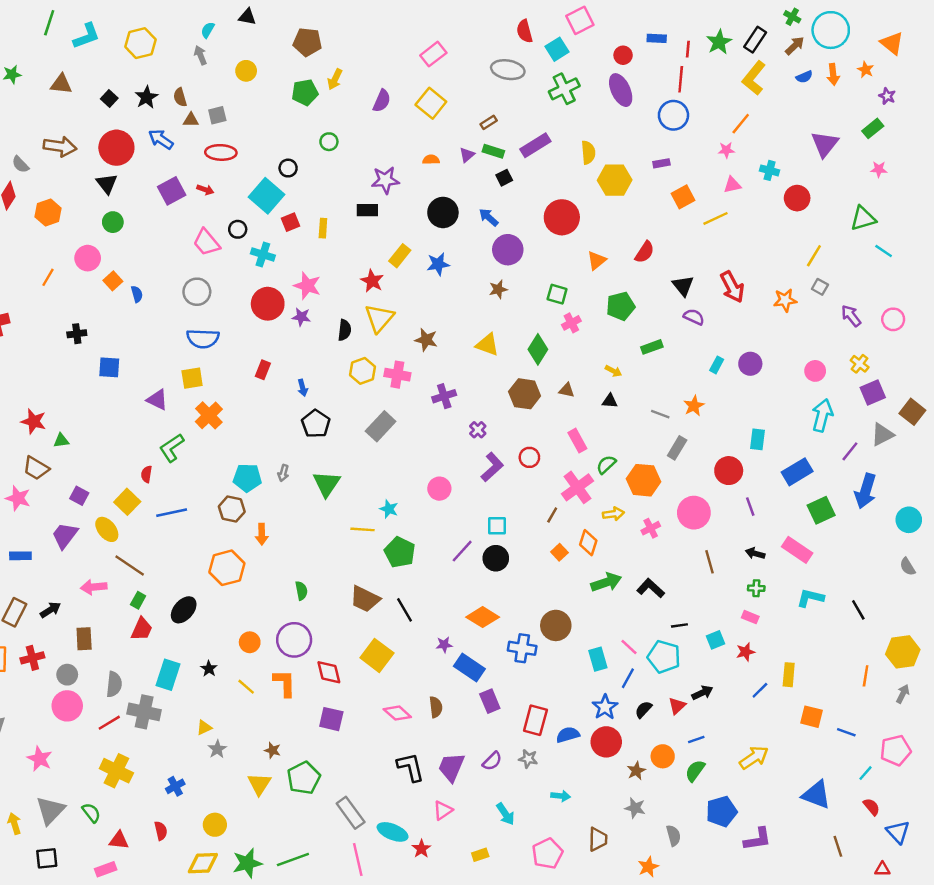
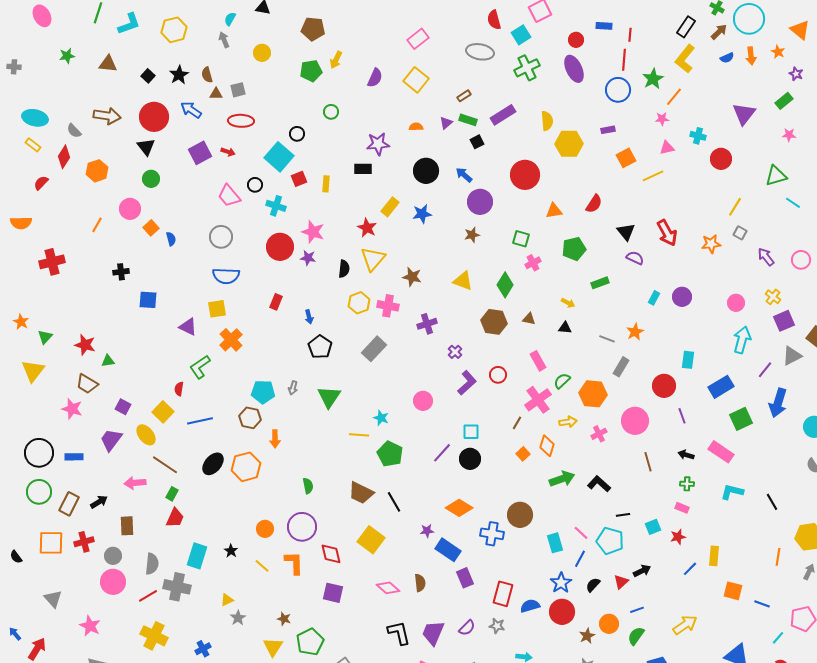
green star: (719, 42) -> (653, 79), moved
orange triangle: (597, 261) -> (554, 211), turned 30
black ellipse: (184, 610) -> (213, 464), moved

